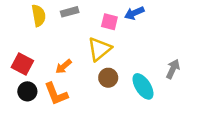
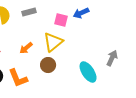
orange arrow: (63, 67) -> (26, 48), moved
brown circle: (108, 78) -> (48, 65), moved

